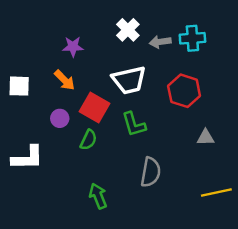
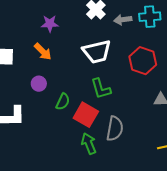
red square: (94, 108) -> (86, 115), moved
green arrow: (98, 196) -> (89, 144), moved

